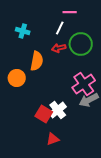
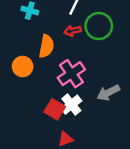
pink cross: (84, 84) -> (71, 74), moved

